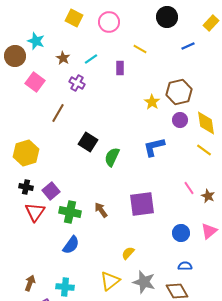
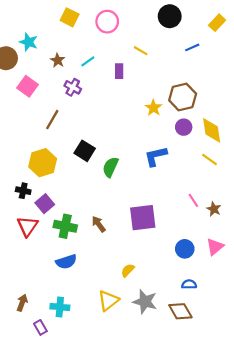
yellow hexagon: (26, 153) -> (43, 163), moved
black cross: (26, 187) -> (23, 191), moved
blue semicircle: (71, 245) -> (66, 262), turned 36

